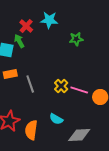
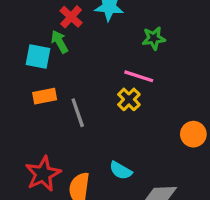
yellow cross: (61, 86) -> (129, 99), moved
pink line: (79, 90) -> (139, 76), moved

